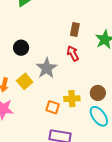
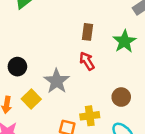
black circle: (21, 48) -> (17, 67), moved
brown circle: (98, 93) -> (121, 97), moved

